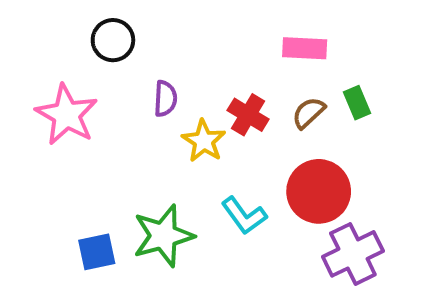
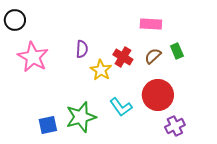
black circle: (113, 40) -> (15, 20), moved
purple cross: (353, 254) -> (175, 126), size x0.7

